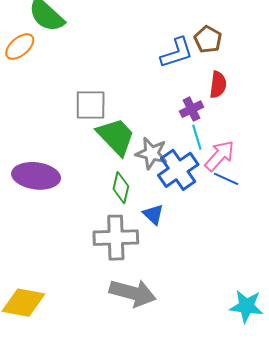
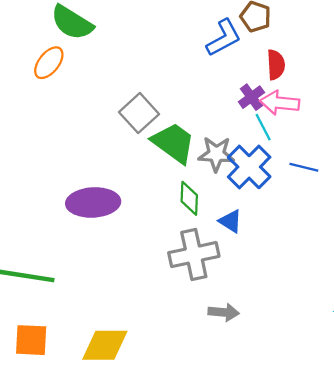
gray square: (91, 105) -> (139, 113), turned -32
pink arrow: (220, 156) -> (280, 103), moved, turned -116
gray arrow: (133, 293) -> (224, 312), size x0.6

